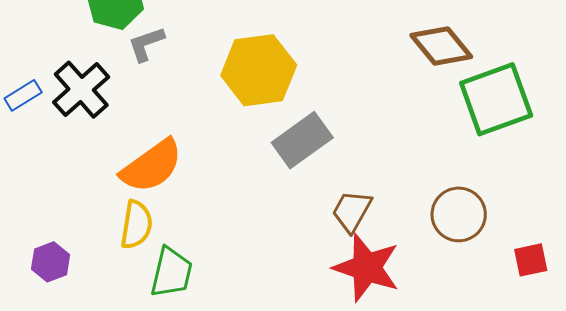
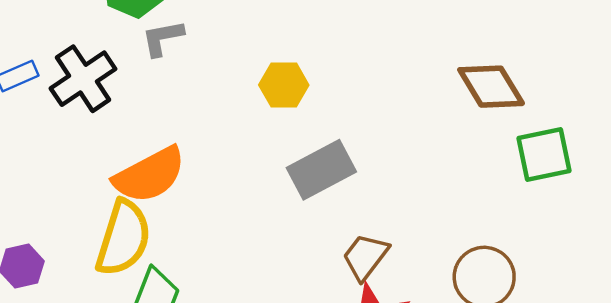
yellow hexagon: (259, 70) -> (284, 85), size x0.6
green square: (496, 99) -> (544, 154), size x0.7
yellow semicircle: (136, 225) -> (123, 238), size x1.4

